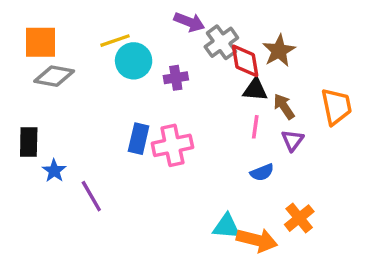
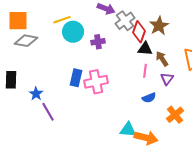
red diamond: (245, 61) -> (139, 32), turned 30
blue star: (54, 171) -> (36, 94), moved
orange cross: (299, 218) -> (175, 115), moved

